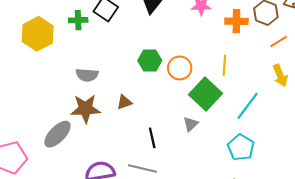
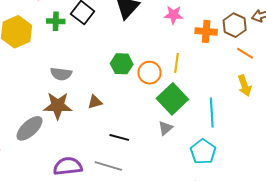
orange line: (279, 42) -> (245, 53), turned 60
yellow line: (224, 65) -> (176, 63), moved
cyan line: (247, 106) -> (212, 113), turned -44
gray triangle: (191, 124) -> (165, 128), moved
black line: (152, 138) -> (119, 137), turned -66

